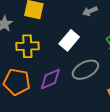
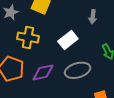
gray arrow: (90, 11) -> (93, 17), turned -72

